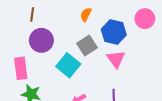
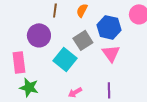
brown line: (32, 14) -> (55, 10), moved

